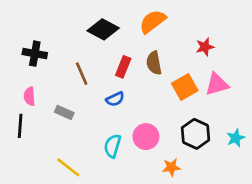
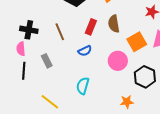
black cross: (35, 54) -> (29, 30), moved
gray rectangle: (64, 112) -> (47, 61), turned 40
black line: (20, 126) -> (24, 71), moved
pink circle: (146, 137) -> (118, 61), moved

